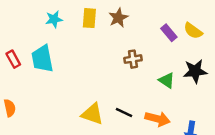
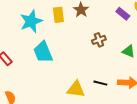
cyan star: (54, 19) -> (31, 21), size x1.6
cyan trapezoid: (42, 59) -> (43, 52), moved

